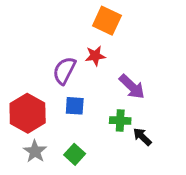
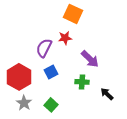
blue square: (75, 106) -> (51, 72), turned -32
black arrow: (142, 137) -> (107, 94), moved

